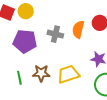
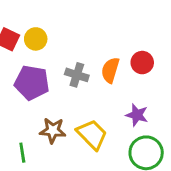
yellow trapezoid: (68, 74) -> (92, 134), turned 60
green line: (19, 78) -> (22, 153), moved

